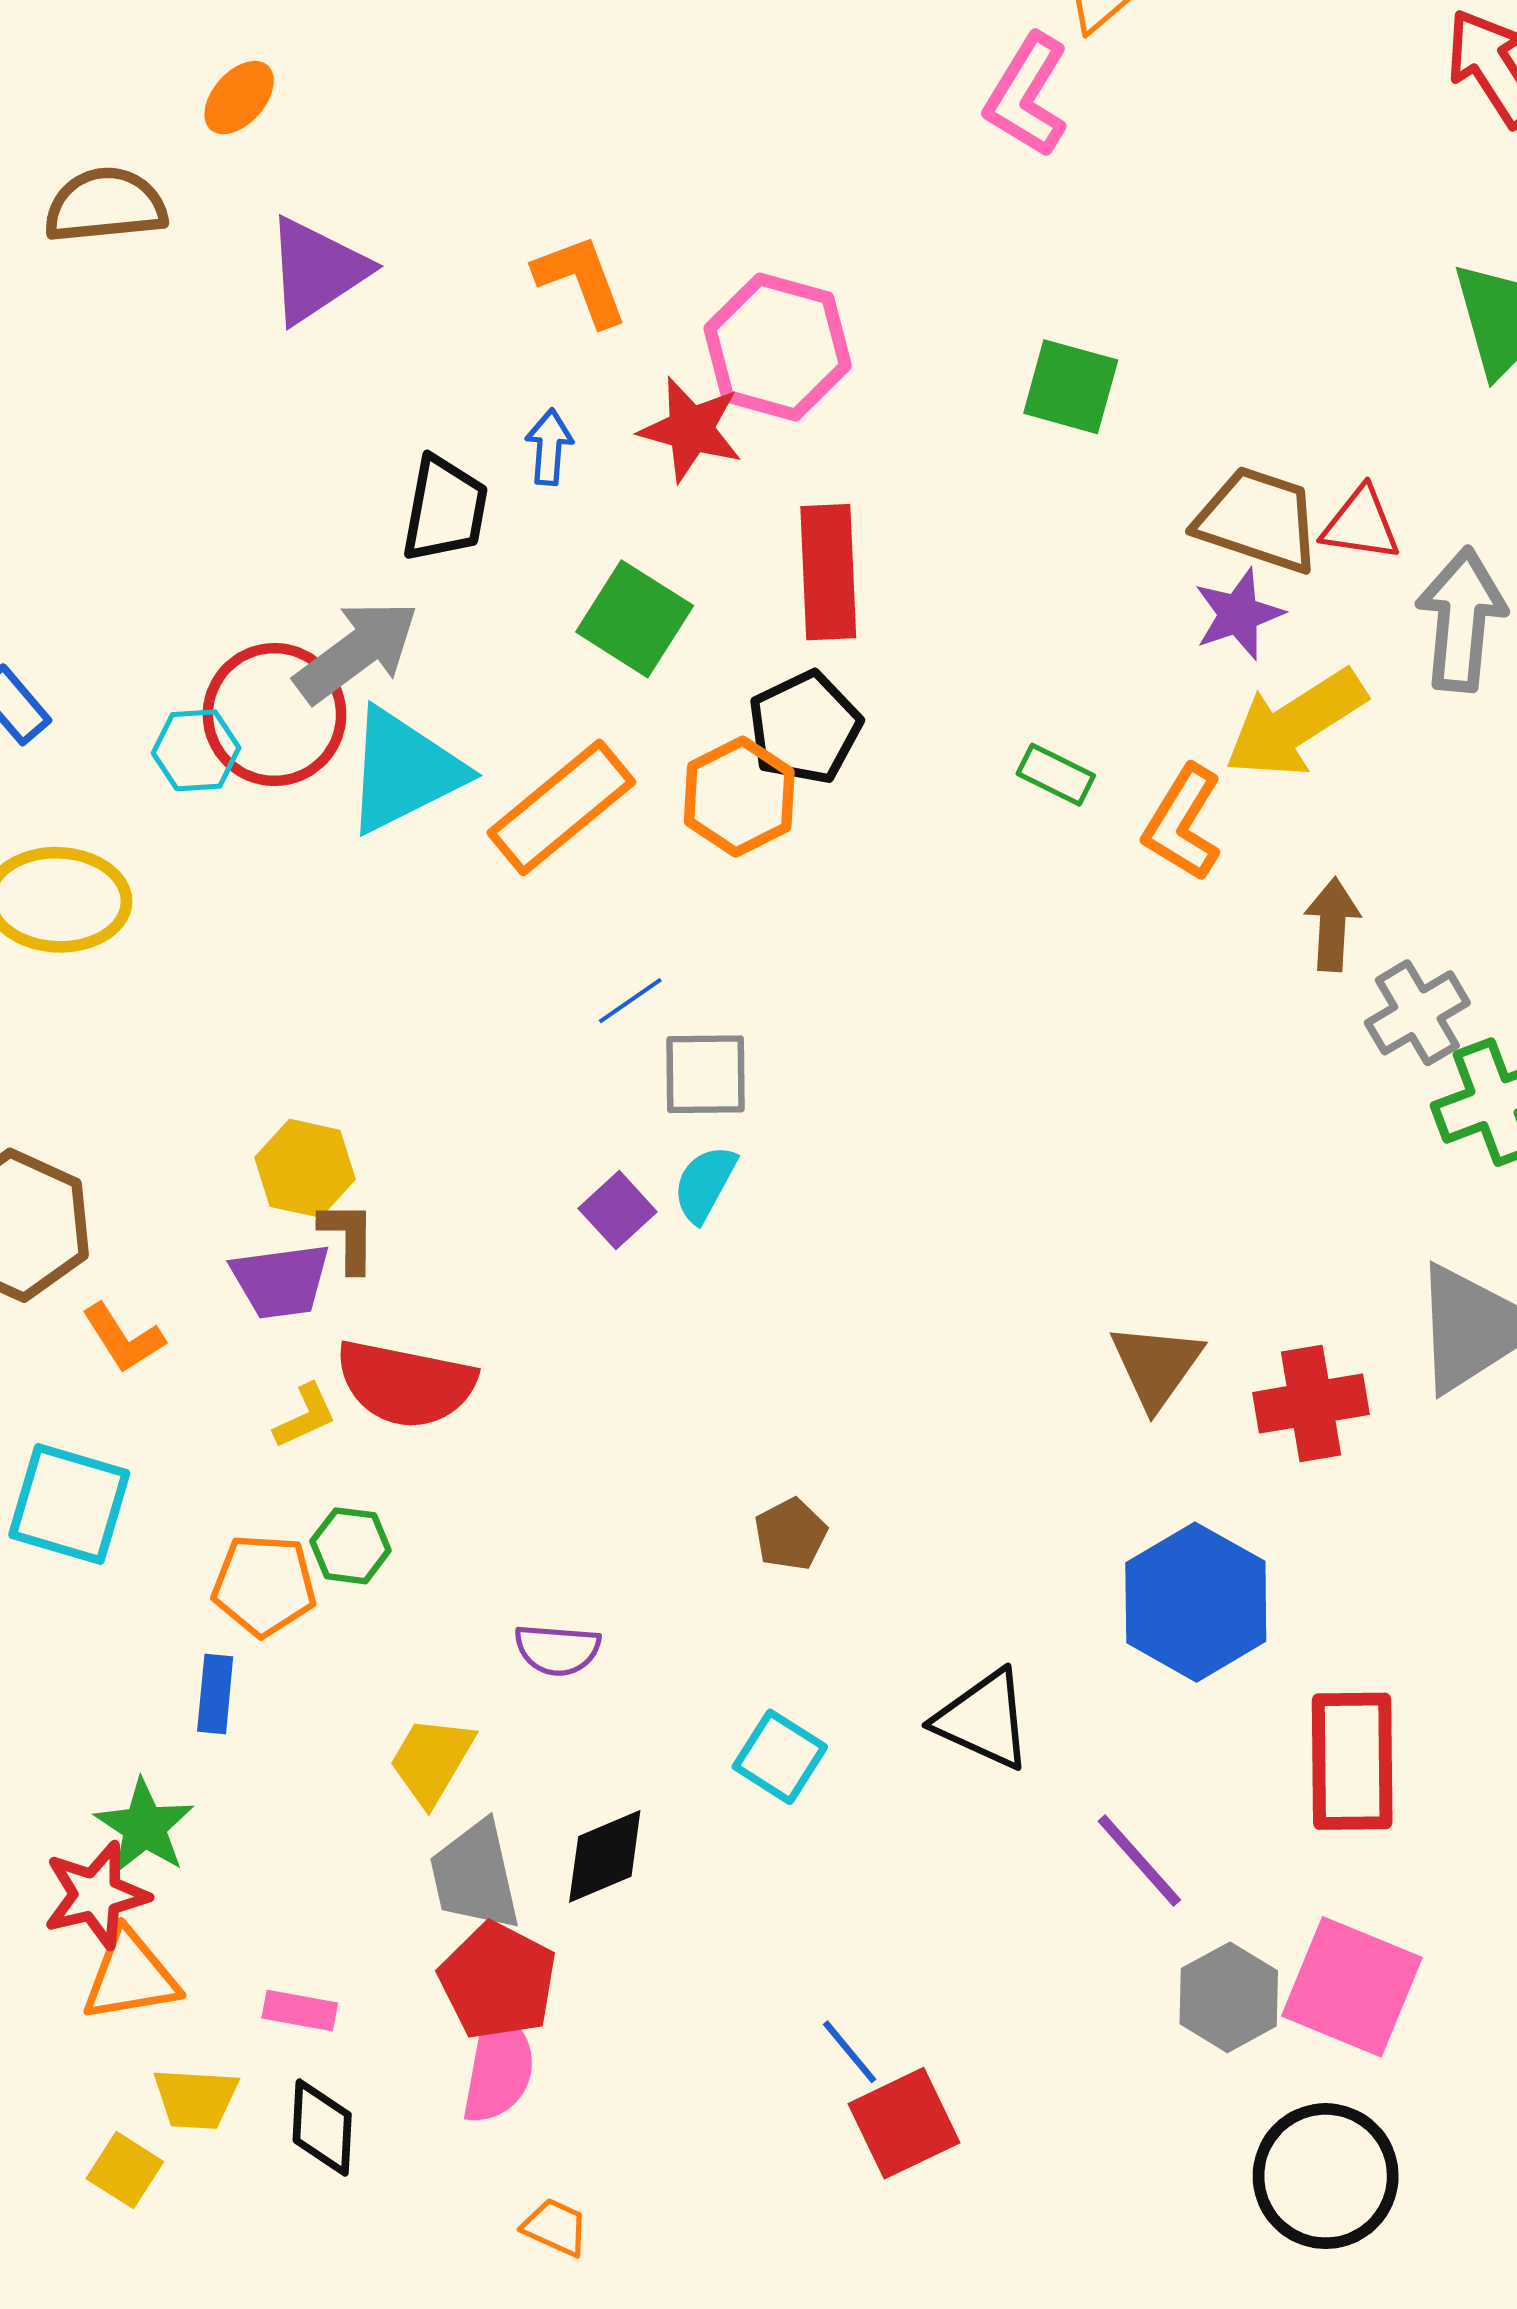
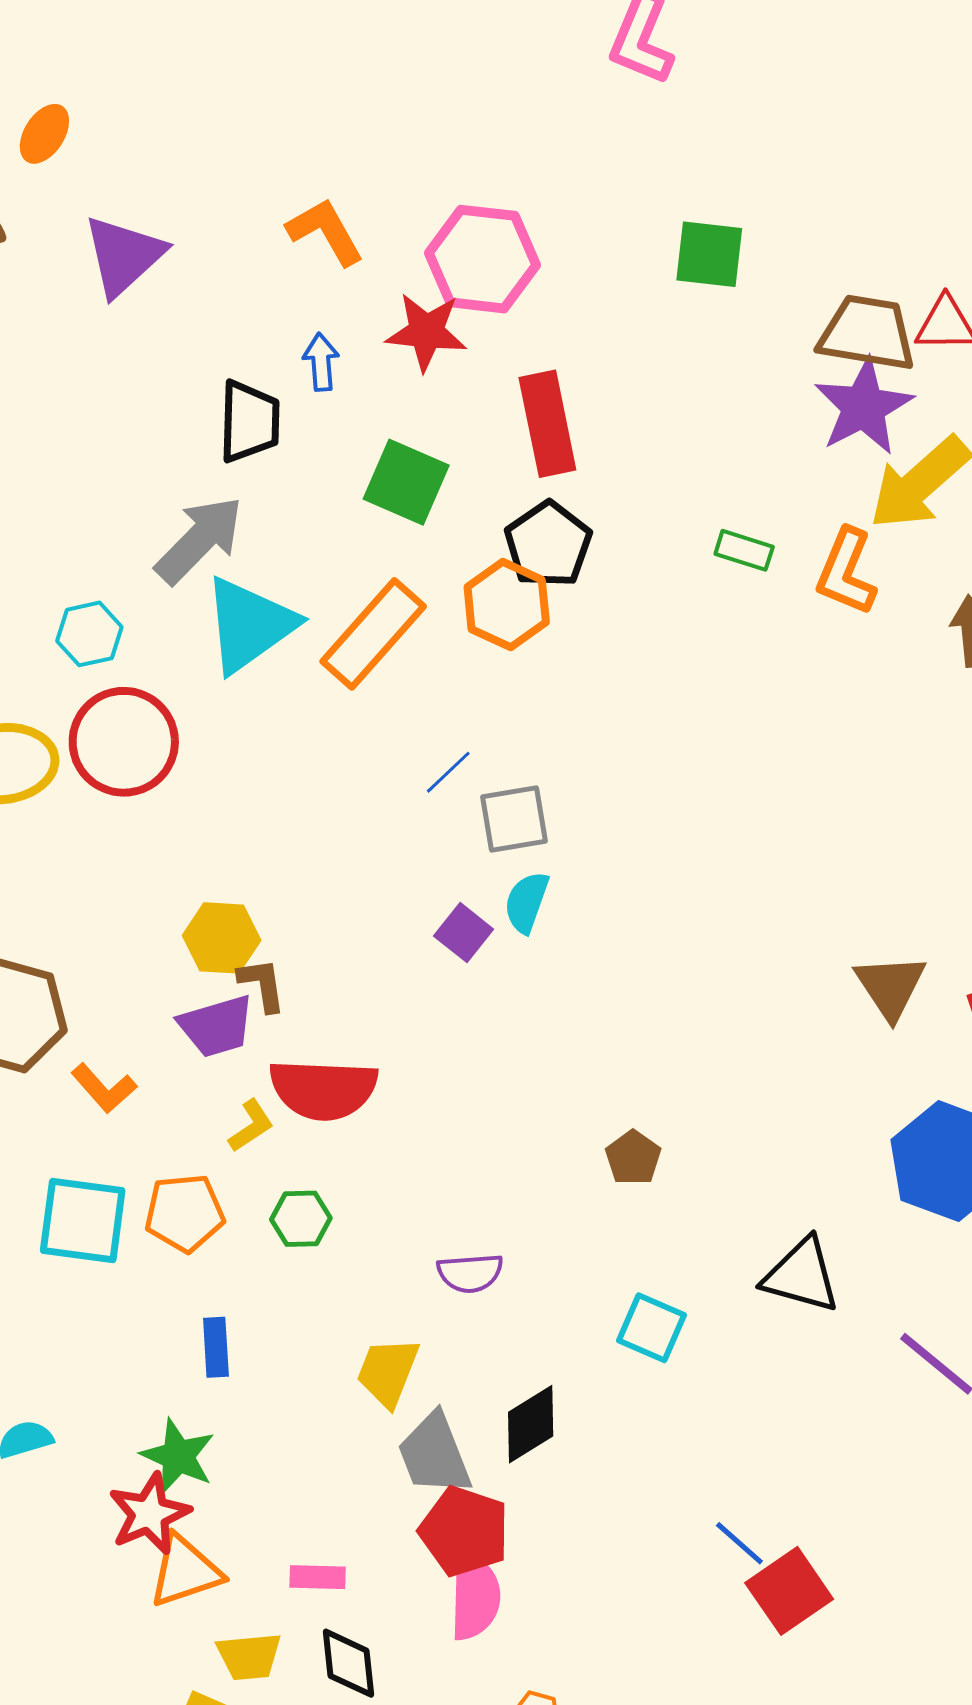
purple star: (1239, 614) -> (864, 407), size x1.4
red circle: (275, 715) -> (124, 742), moved
orange pentagon: (264, 1585) -> (184, 1213), moved

